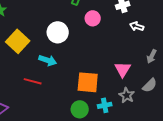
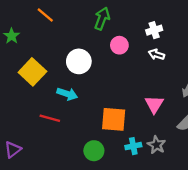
white arrow: (137, 26) -> (156, 54), moved
gray star: (127, 95) -> (156, 145), moved
green circle: (80, 109) -> (94, 151), moved

